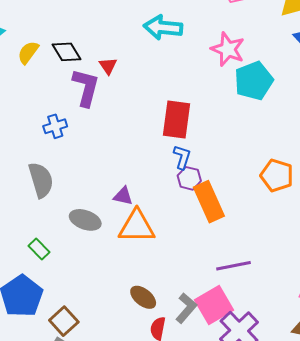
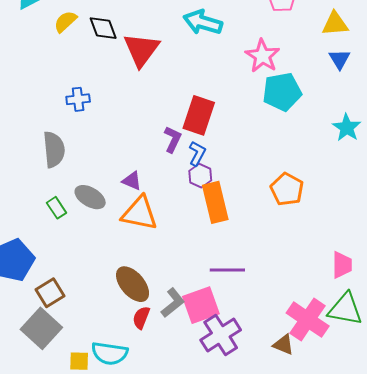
red triangle: (108, 66) -> (141, 50), size x2.0
purple L-shape: (86, 87) -> (173, 139), moved, size x0.7
green rectangle: (39, 249) -> (56, 208), moved
brown ellipse: (143, 297) -> (133, 284), size x1.4

